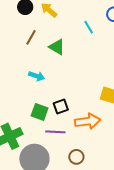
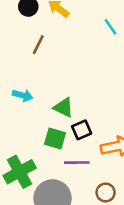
green triangle: (57, 47) -> (64, 107), moved
cyan arrow: (37, 76) -> (23, 95), moved

